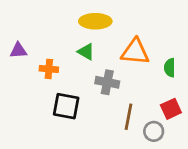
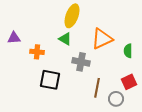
yellow ellipse: (95, 21) -> (72, 16), turned -70
orange triangle: (135, 52) -> (102, 39), turned -30

